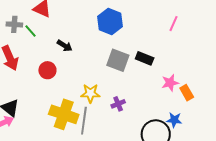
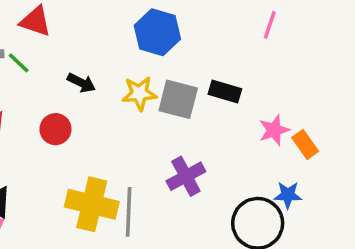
yellow star: (90, 93) -> (139, 93), moved
purple cross: (118, 104) -> (186, 176), size x1.5

